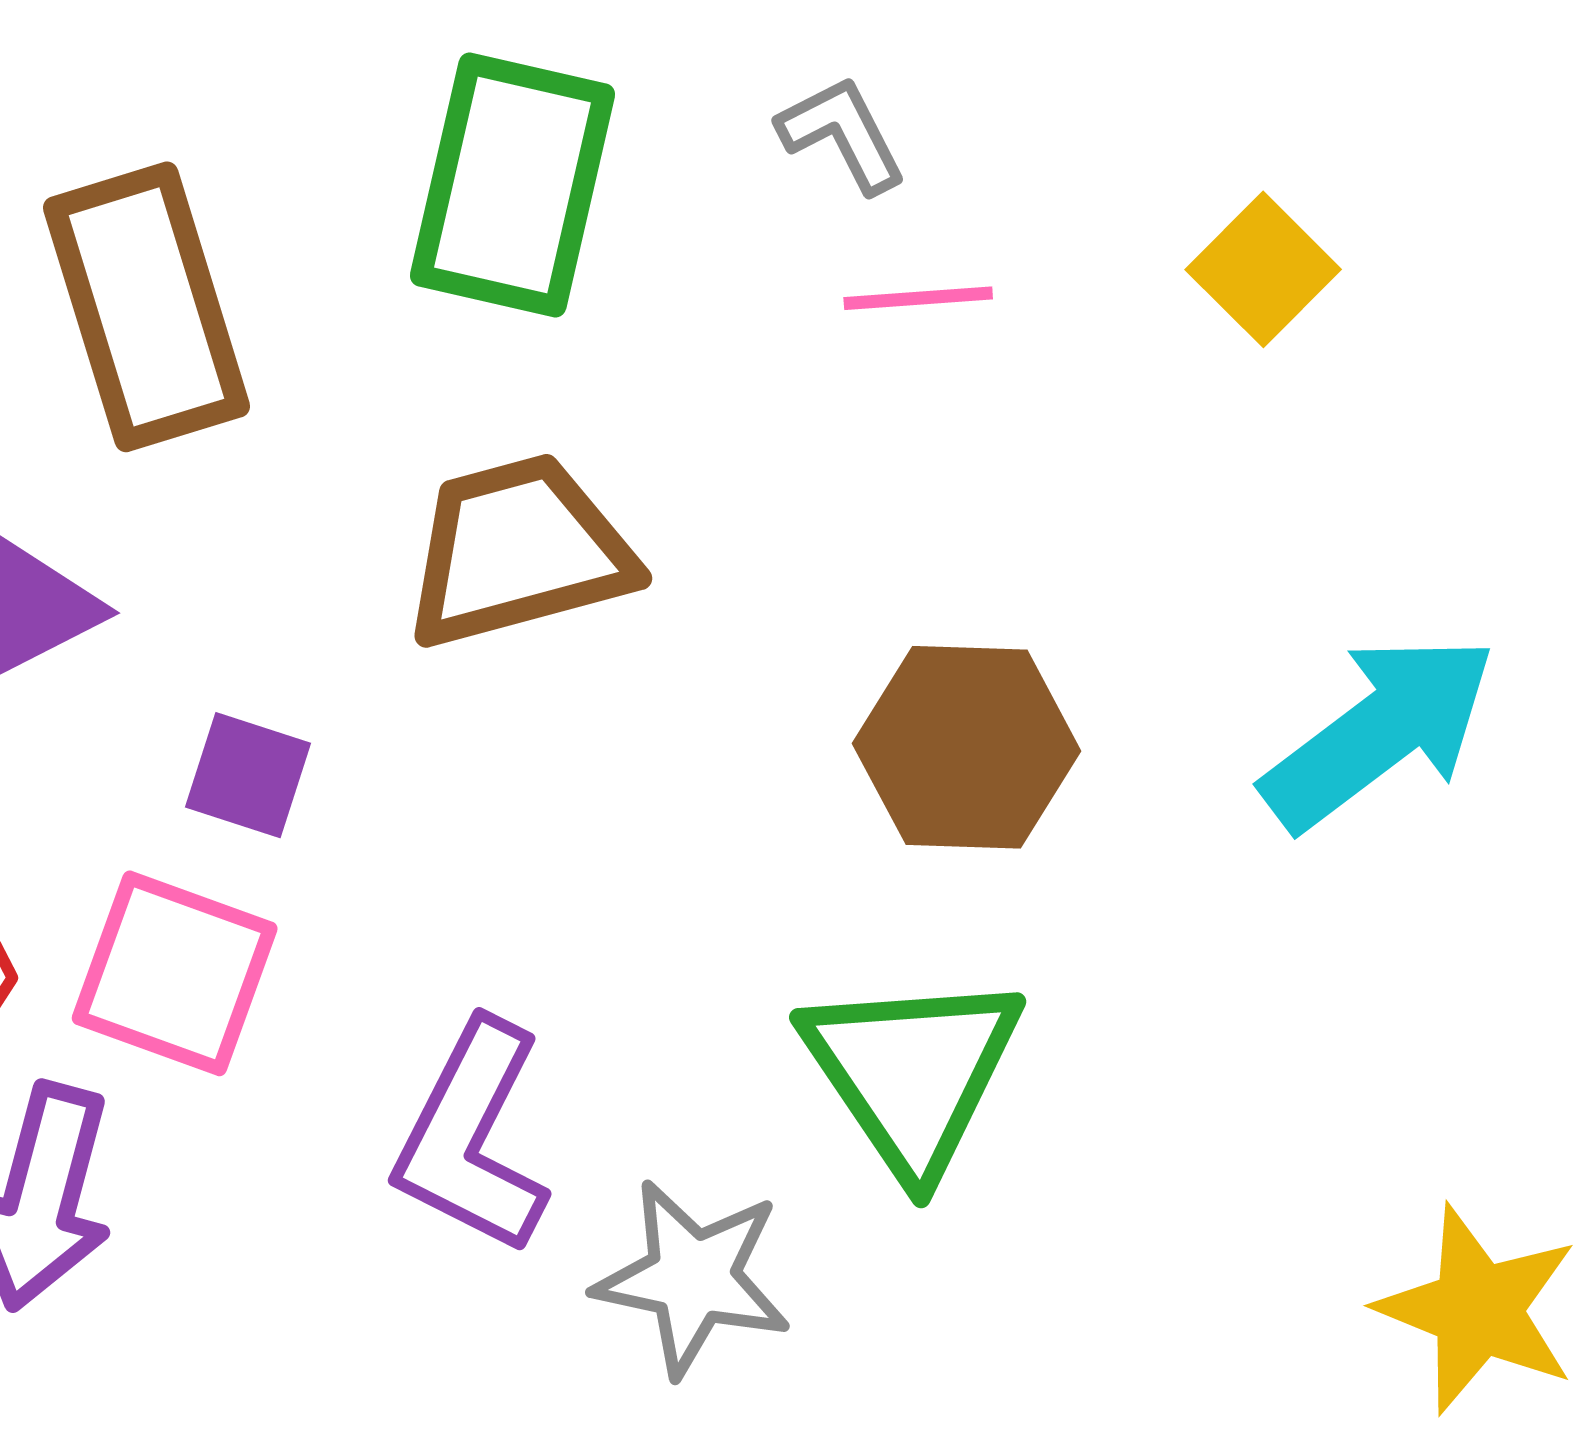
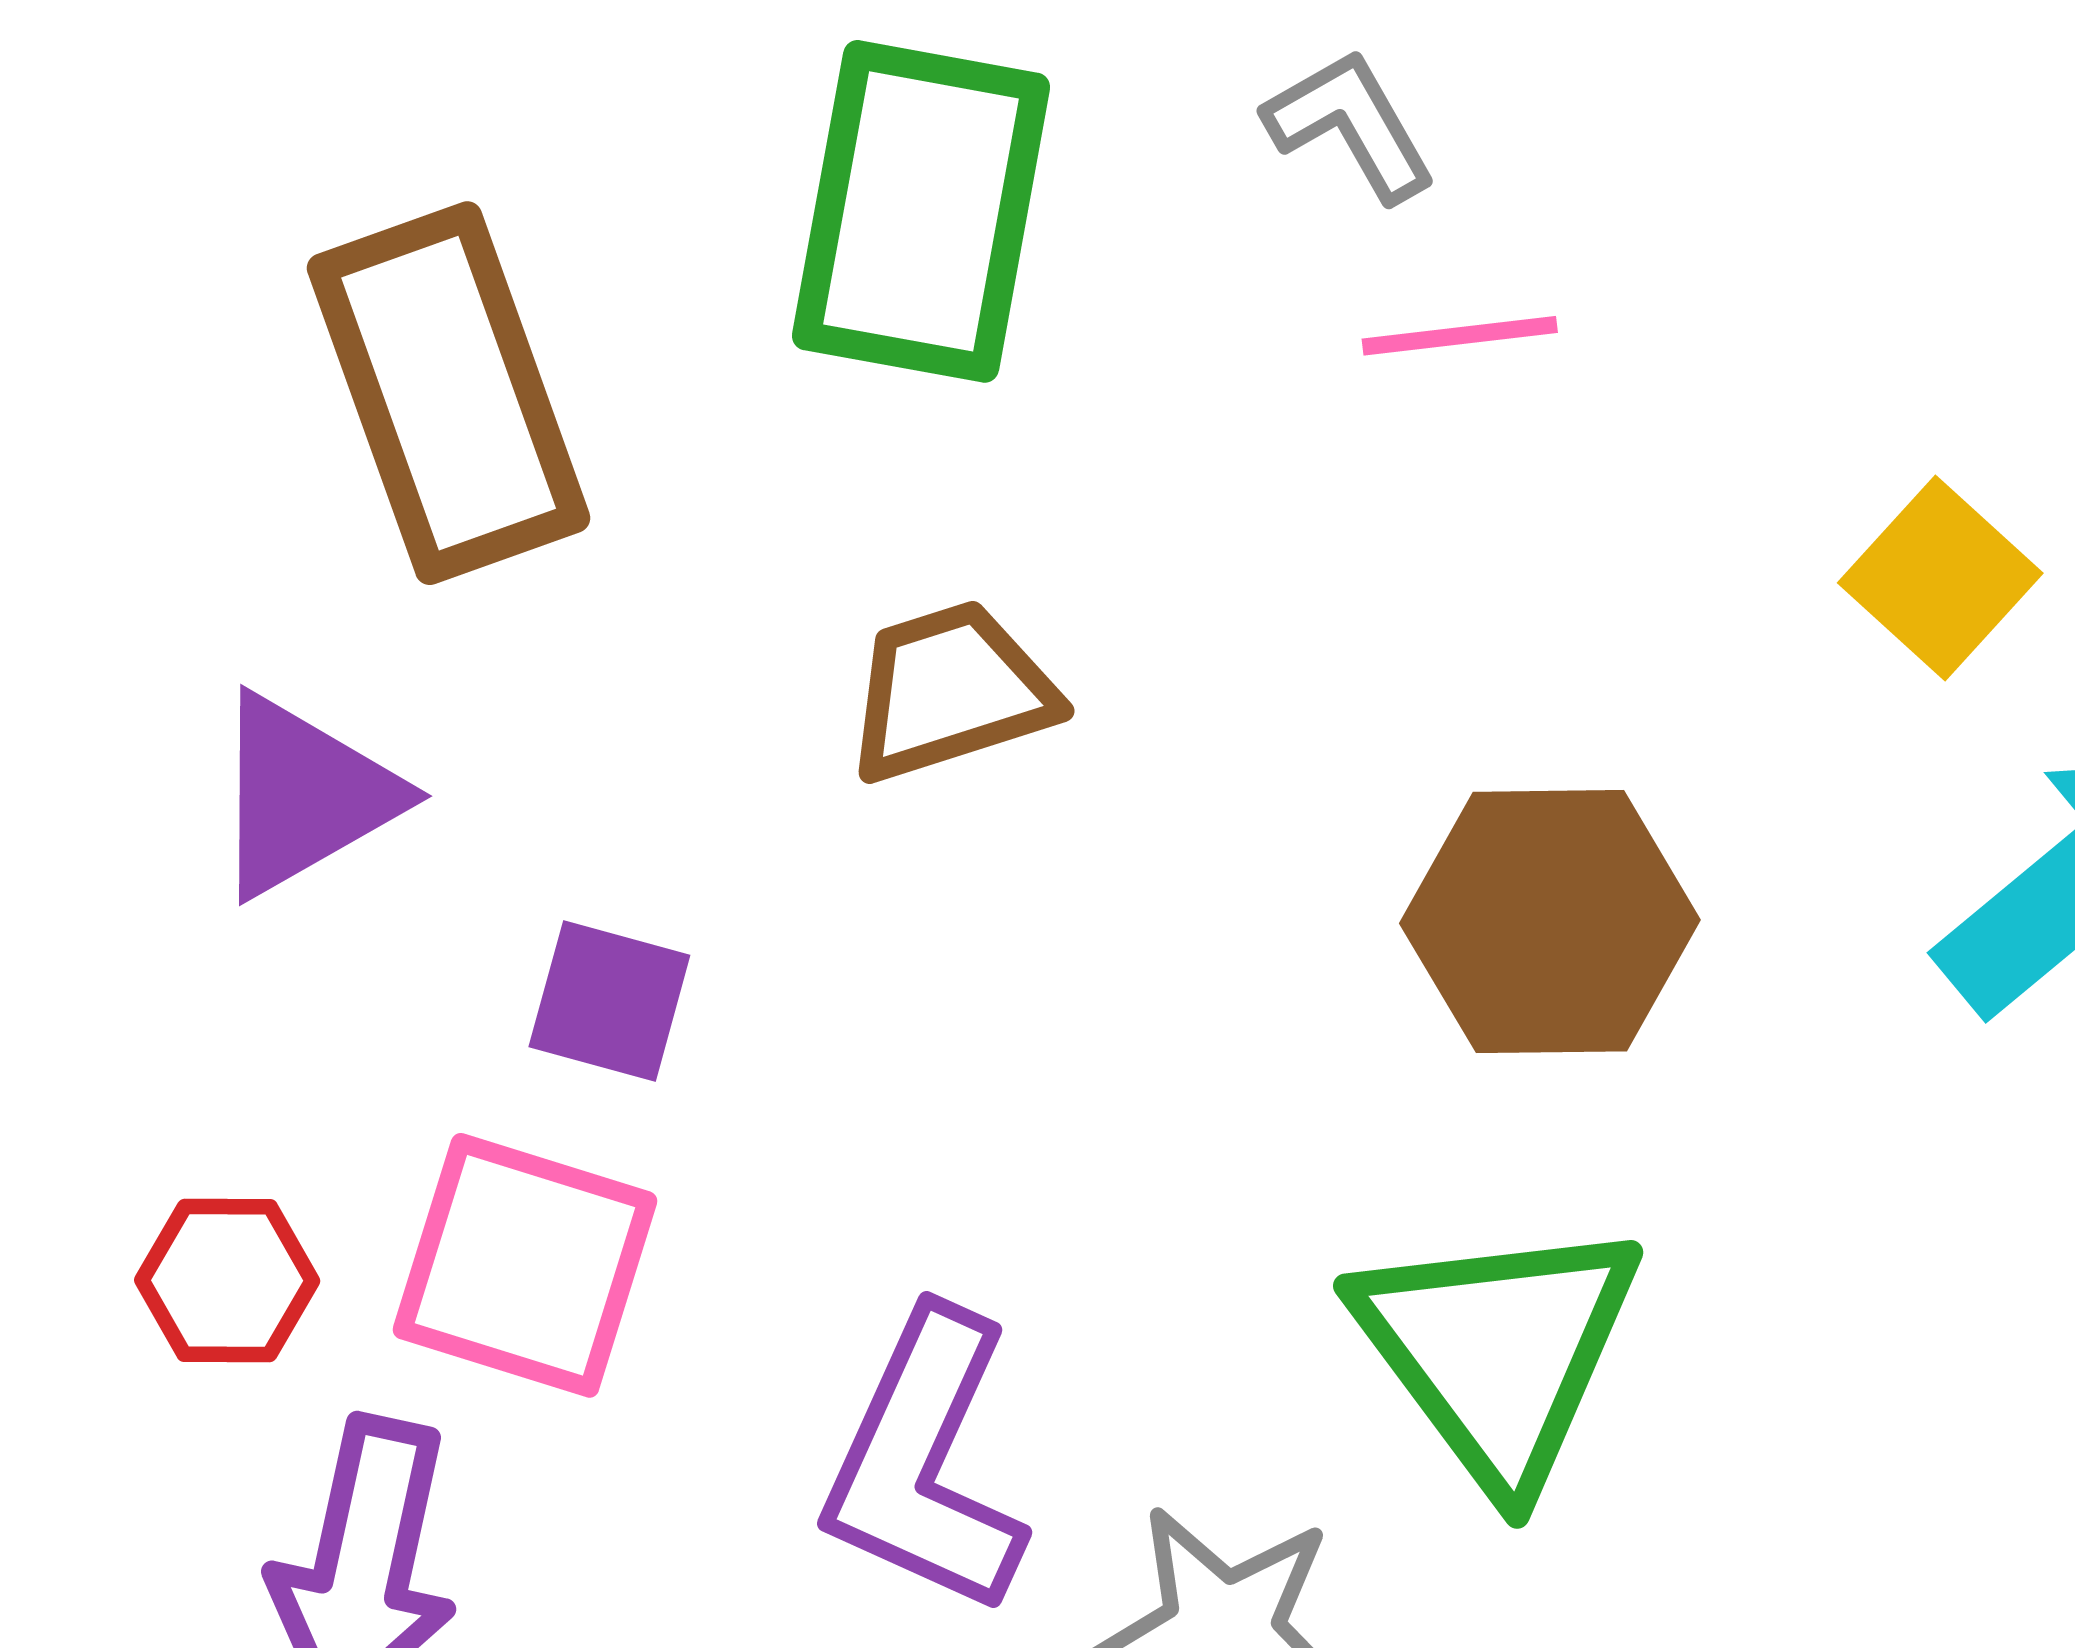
yellow square: (1263, 269) -> (1940, 578), moved
brown trapezoid: (518, 551) -> (950, 691), size x0.7

